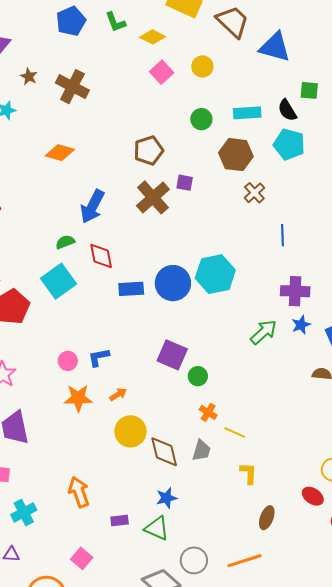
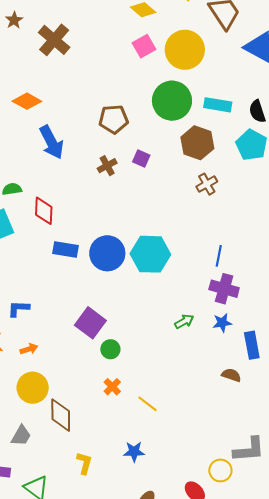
yellow circle: (202, 66) -> (185, 50), size x1.8
green circle: (201, 119) -> (172, 101), size x1.8
brown cross: (153, 197) -> (107, 166), size x0.6
blue arrow: (92, 207) -> (52, 142), moved, turned -68
blue line: (283, 235) -> (219, 256), moved
green arrow: (263, 332) -> (184, 321), size x0.7
yellow line: (235, 432) -> (148, 404), moved
gray trapezoid: (201, 450) -> (21, 436), moved
yellow L-shape: (248, 473) -> (84, 463), moved
blue star: (166, 498) -> (134, 452), moved

